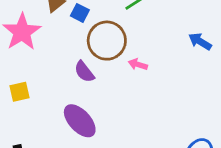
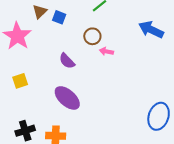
brown circle: (107, 41) -> (92, 36), moved, size x0.6
blue arrow: (200, 42) -> (151, 30), size x1.4

